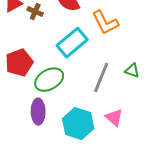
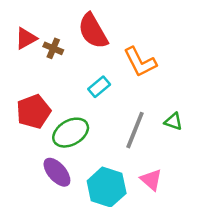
cyan rectangle: (72, 43) -> (99, 87), size x0.6
purple ellipse: (38, 112) -> (57, 172), turned -40

